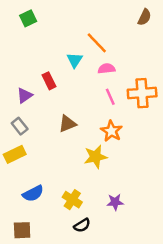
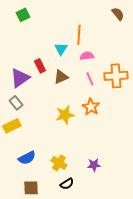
brown semicircle: (145, 17) -> (118, 14), turned -64
orange line: (97, 43) -> (79, 35), turned 48
purple triangle: (24, 96) -> (20, 78), size x1.5
brown triangle: (67, 124) -> (61, 77), moved
yellow star: (96, 157) -> (65, 115), moved
brown square: (22, 230) -> (31, 188), moved

